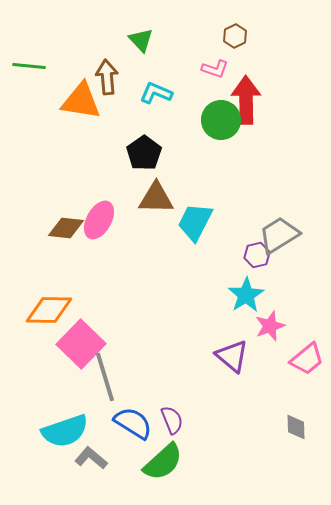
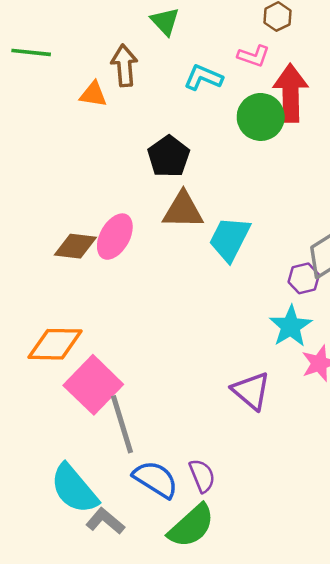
cyan L-shape: (156, 93) -> (203, 78), moved
orange triangle: (81, 101) -> (93, 94), size x0.6
purple triangle: (232, 356) -> (251, 391), moved
cyan semicircle: (65, 431) -> (74, 489), turned 69

